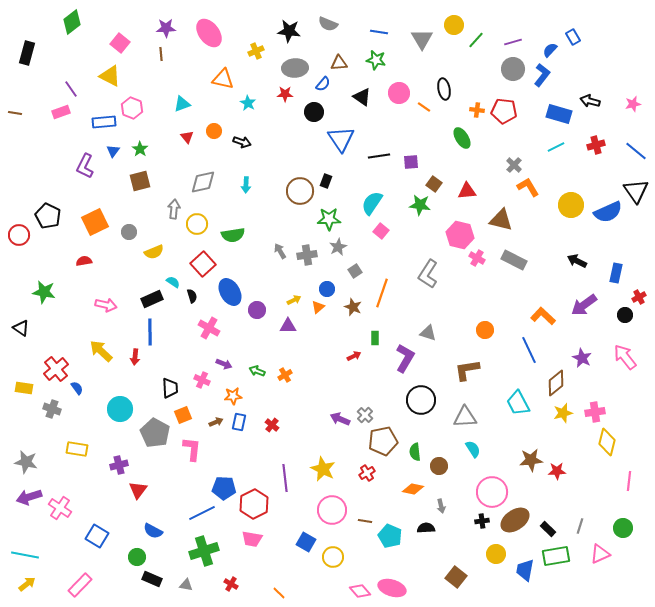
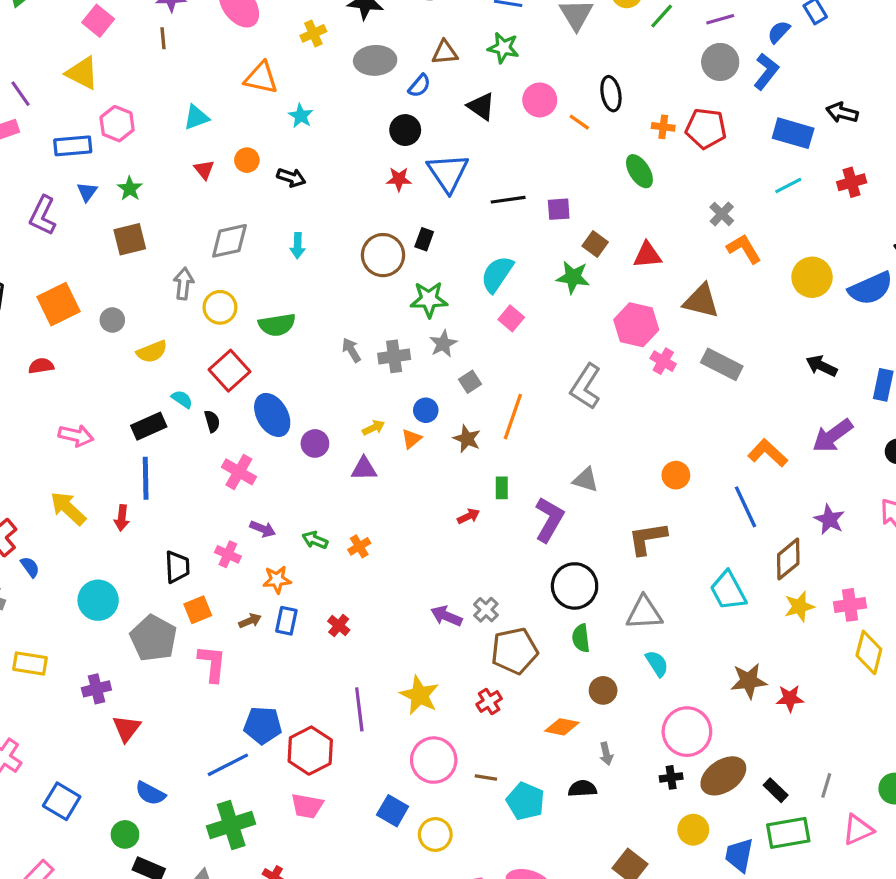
red star: (285, 94) -> (399, 179), moved
green semicircle: (415, 452) -> (581, 638), moved

